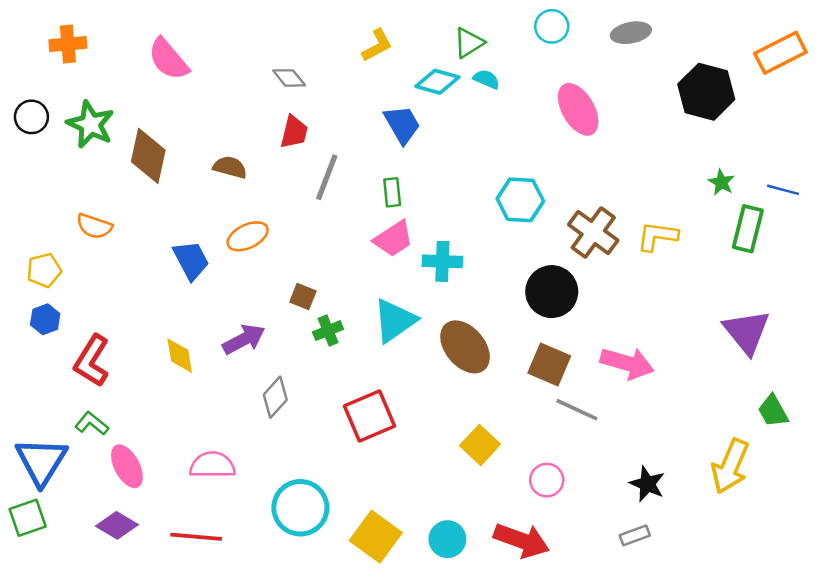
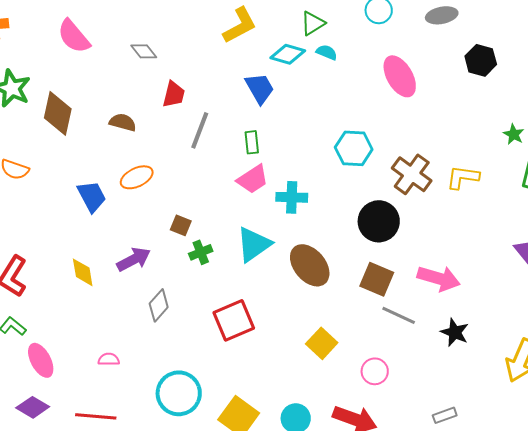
yellow L-shape: (377, 45) -> (240, 25), size x1.4
gray diamond: (289, 78) -> (144, 51), moved
black hexagon: (706, 92) -> (481, 60), moved, size x0.7
pink semicircle: (212, 465) -> (109, 359), size x0.6
black star: (647, 484) -> (455, 332), moved

